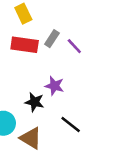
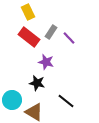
red rectangle: (25, 45) -> (29, 37), turned 30
purple star: (54, 86) -> (46, 62), moved

